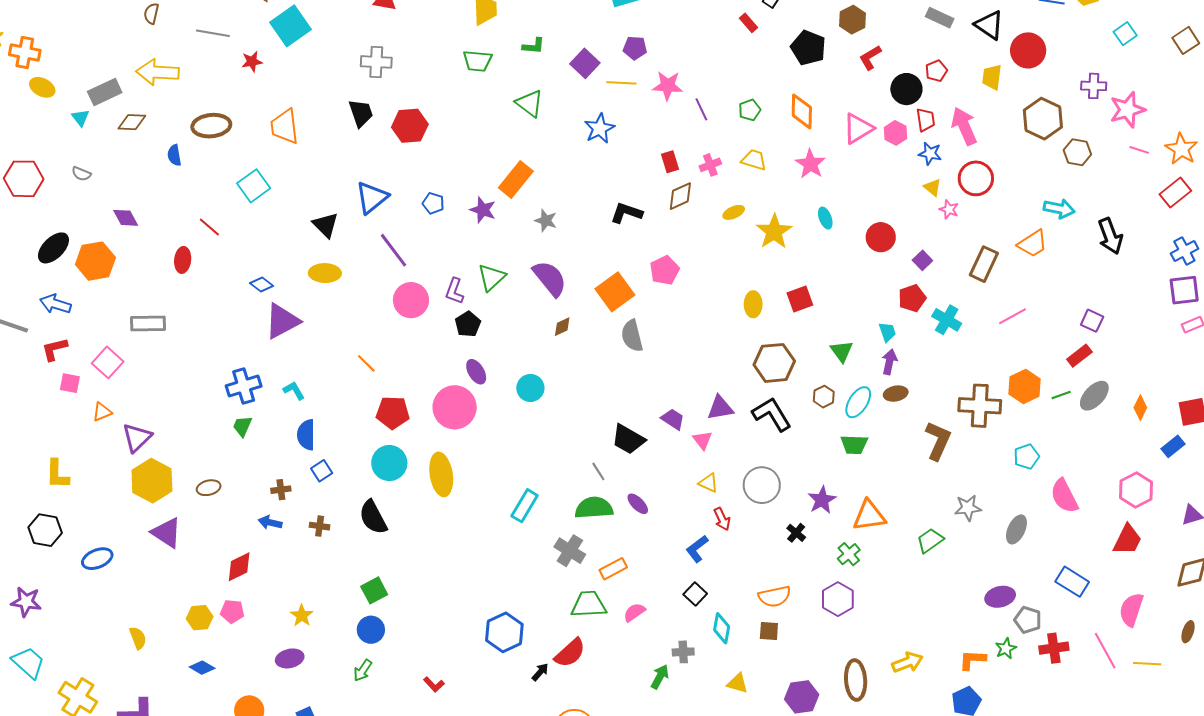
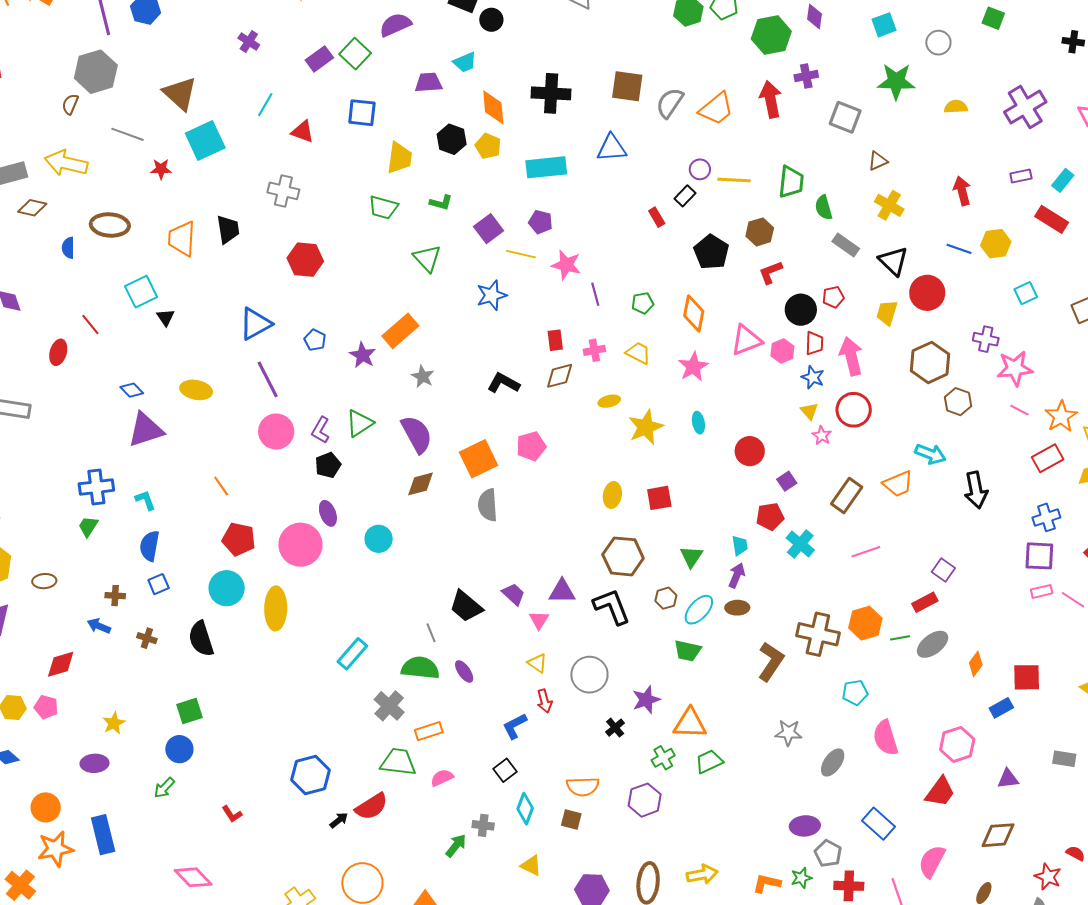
black trapezoid: (361, 113) -> (228, 229), moved
black triangle: (326, 225) -> (166, 317), moved, size x0.7
brown diamond: (562, 327) -> (421, 484), size x1.4
green trapezoid: (930, 540) -> (709, 762), moved

